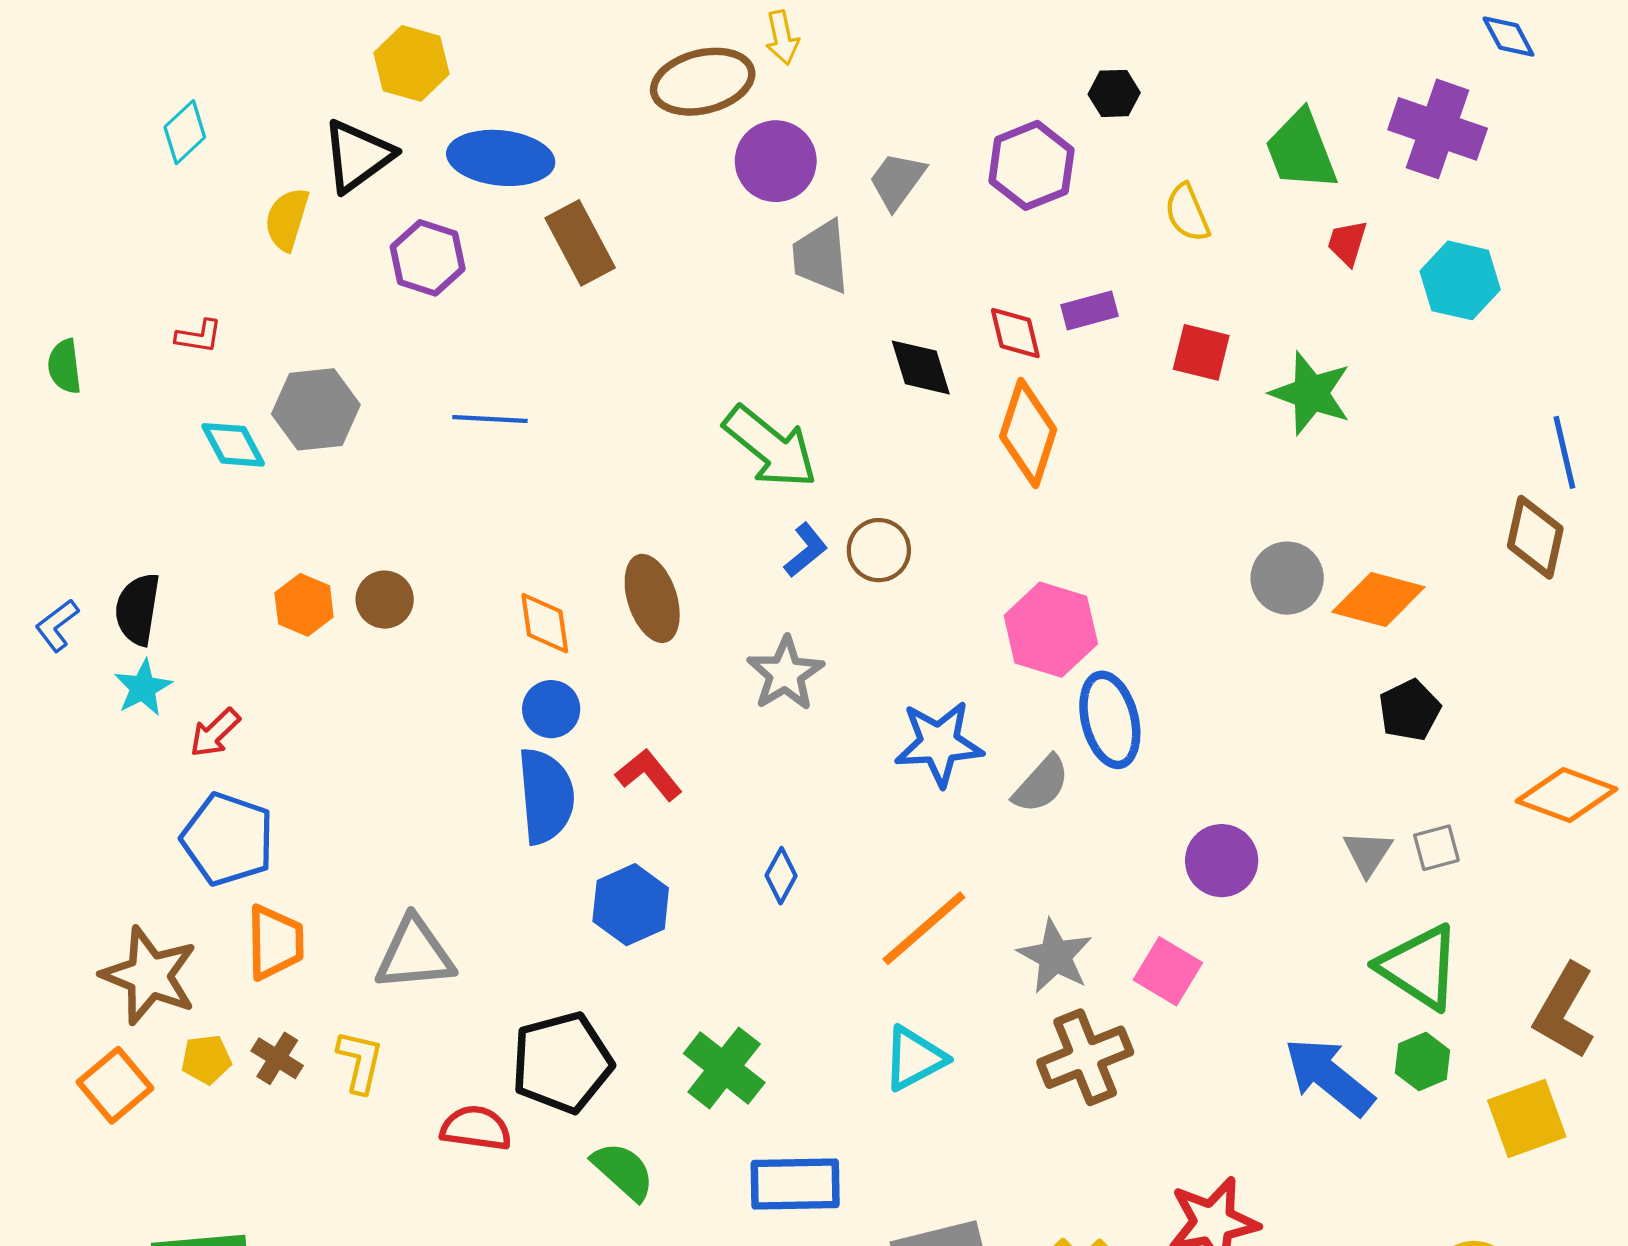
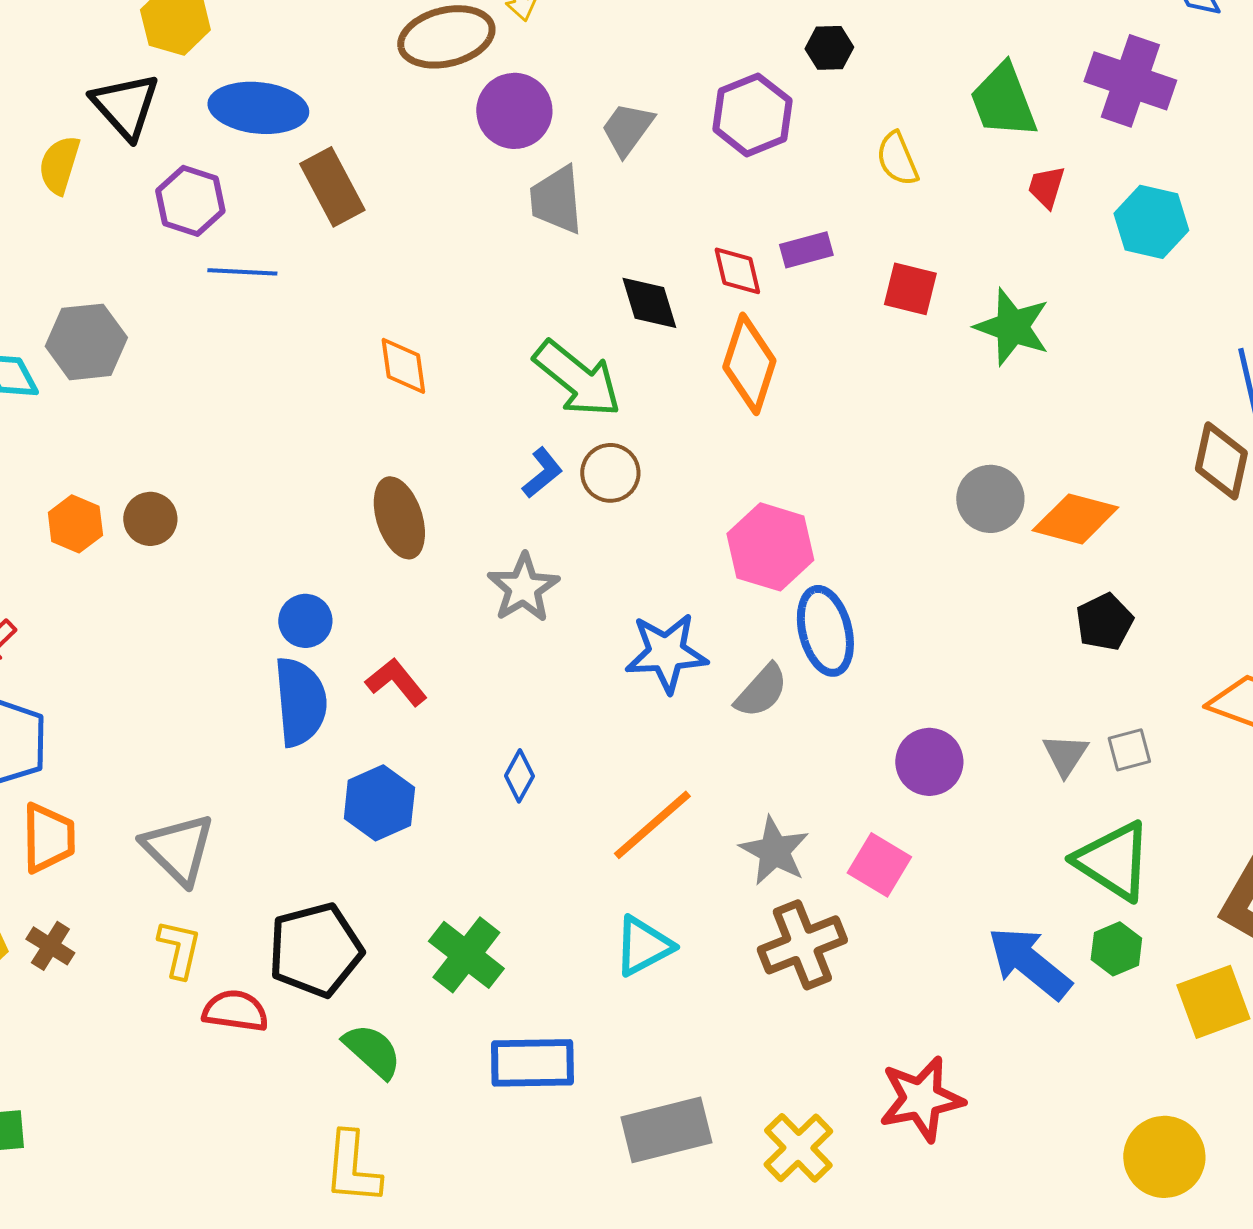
black triangle: (358, 156) -> (125, 106), turned -36
blue line: (490, 419) -> (242, 272), moved
green arrow: (770, 447) -> (577, 379), moved
orange diamond: (545, 623) -> (403, 366), moved
gray triangle: (415, 954) -> (178, 849), turned 50
yellow L-shape: (360, 1062) -> (179, 949), moved

